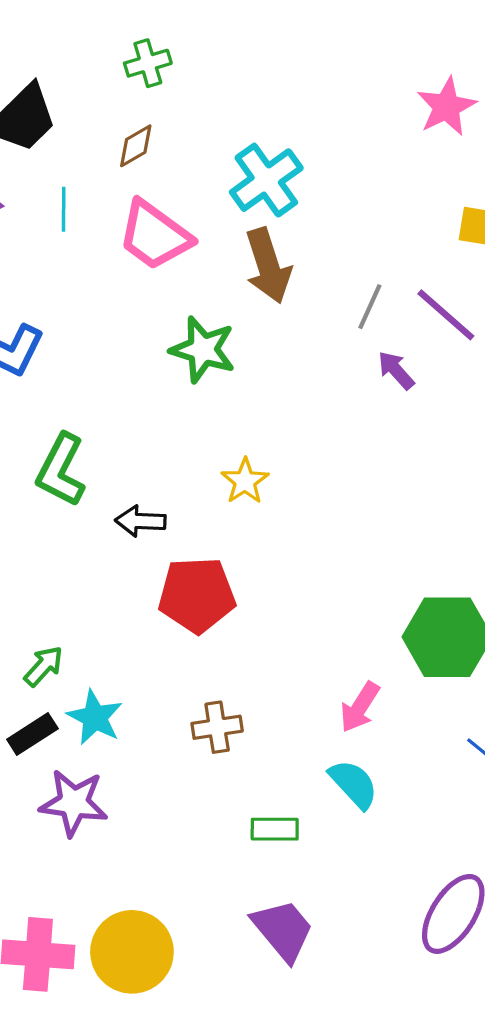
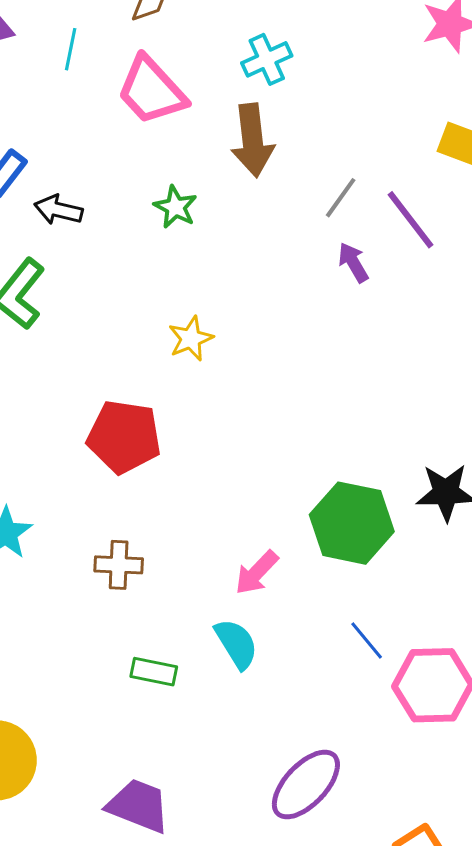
cyan cross: (266, 180) -> (267, 59), size x0.7
green star: (203, 350) -> (175, 207), size x0.7
black arrow: (140, 521) -> (58, 210), moved
purple trapezoid: (283, 930) -> (138, 806), moved, turned -40

